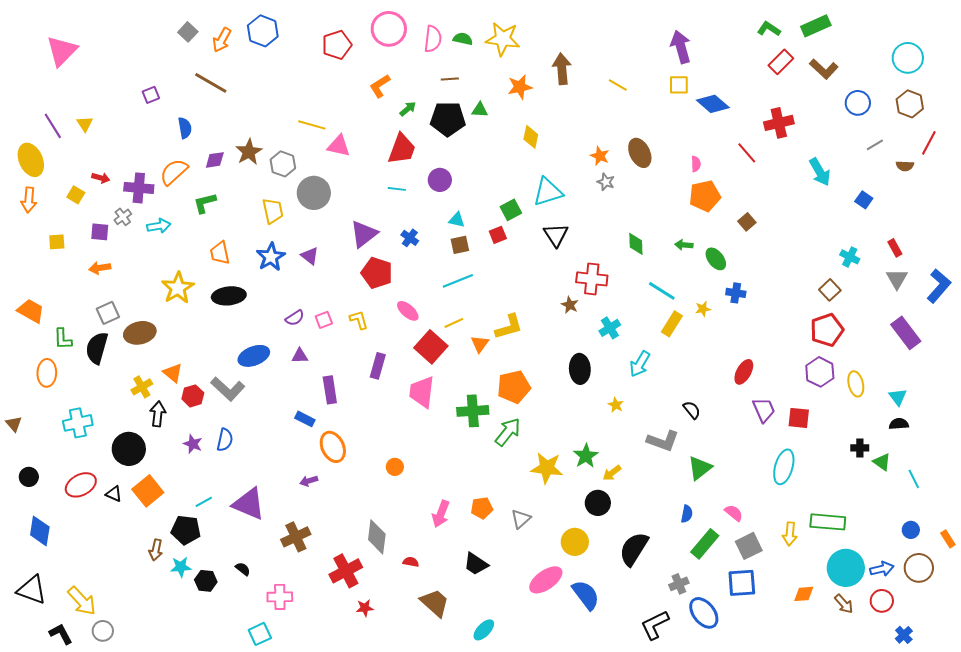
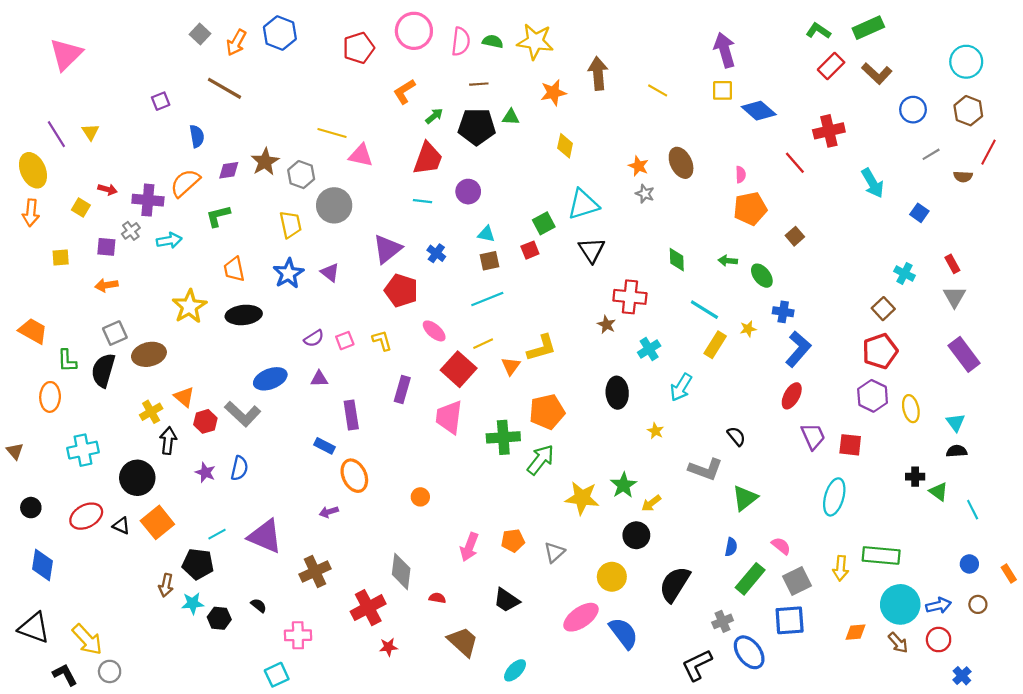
blue L-shape: (939, 286) -> (798, 349), moved
brown circle: (919, 568) -> (978, 604), size x0.6

